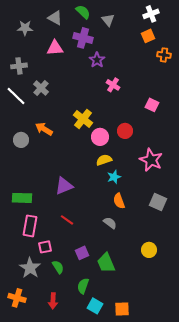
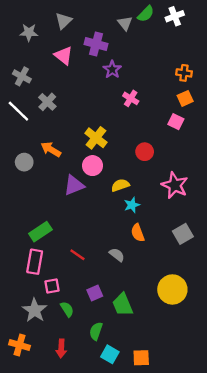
green semicircle: (83, 12) -> (146, 14), moved, turned 91
gray triangle: (55, 18) -> (64, 21), turned 49
orange square: (148, 36) -> (185, 98), moved
pink triangle: (55, 48) -> (64, 56), turned 42
orange cross: (164, 55) -> (184, 73), moved
gray cross: (19, 66) -> (22, 76), turned 35
pink circle: (100, 137) -> (92, 166), moved
purple triangle: (64, 186) -> (74, 185), moved
green rectangle: (22, 198) -> (40, 232), moved, turned -36
gray square: (158, 202) -> (183, 234), turned 36
gray semicircle: (110, 223) -> (117, 255), moved
yellow circle: (149, 250) -> (172, 289), size x1.6

